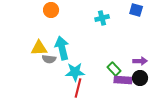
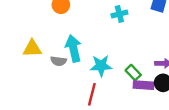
yellow triangle: (39, 48) -> (32, 48), moved
cyan star: (75, 72) -> (101, 66), moved

